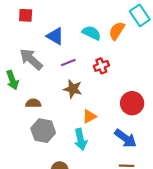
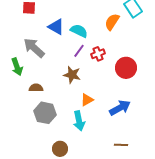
cyan semicircle: (91, 33) -> (79, 31), moved
purple line: (68, 63) -> (79, 51), moved, turned -32
red circle: (132, 103) -> (126, 68), moved
blue arrow: (126, 138) -> (120, 108), moved, turned -65

